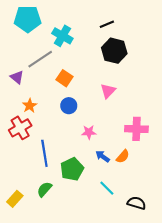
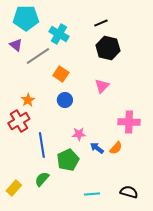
purple triangle: (17, 77) -> (16, 45), moved
pink star: (89, 132) -> (79, 134), moved
cyan line: (107, 188) -> (92, 194), moved, turned -49

